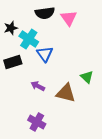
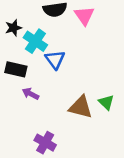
black rectangle: (13, 62) -> (16, 69), turned 30
green triangle: (87, 77) -> (106, 102), moved
purple arrow: (38, 86) -> (31, 94), moved

